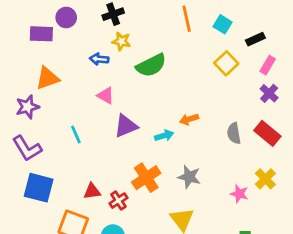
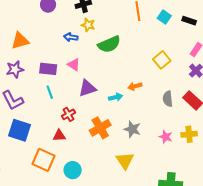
purple rectangle: (41, 34) -> (48, 69), moved
black rectangle: (255, 39) -> (189, 21), moved, turned 40
yellow square: (226, 63) -> (162, 60), moved
orange triangle: (47, 78) -> (20, 41), moved
yellow cross: (265, 179) -> (189, 134), turned 35
pink star: (239, 194) -> (166, 137), moved
red cross: (118, 201) -> (68, 114), moved

